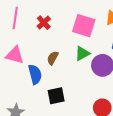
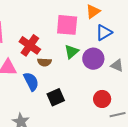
red cross: (44, 23) -> (30, 45), moved, size x1.5
brown semicircle: (53, 58) -> (44, 62), turned -104

